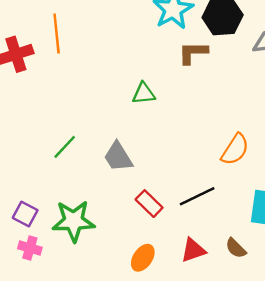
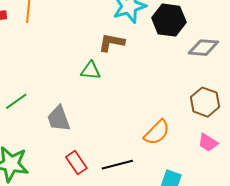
brown L-shape: (193, 53) -> (111, 42), moved

